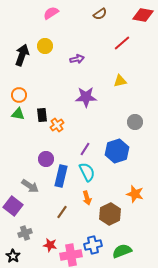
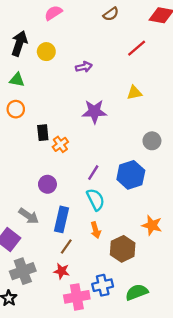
black arrow: (22, 55) -> (19, 43), moved
green triangle: (18, 114) -> (17, 80), moved
blue rectangle: (61, 176) -> (62, 219), moved
gray cross: (25, 233) -> (23, 271), size x1.5
red star: (50, 245) -> (62, 271), moved

